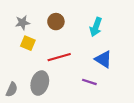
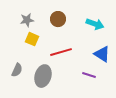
cyan arrow: (96, 27) -> (95, 24), turned -90
gray semicircle: (12, 89) -> (17, 70), moved

